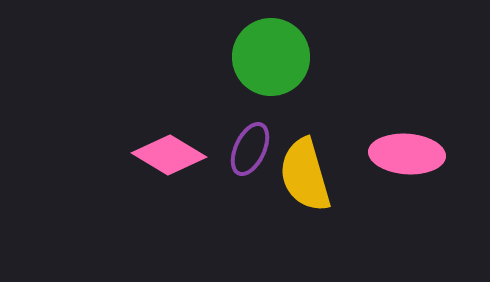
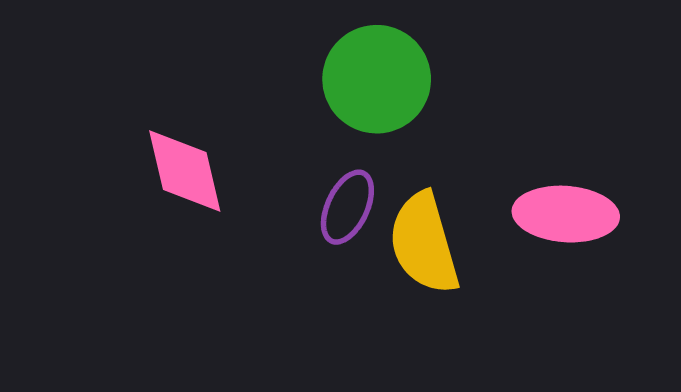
pink diamond: (169, 155) -> (185, 171), moved, turned 46

